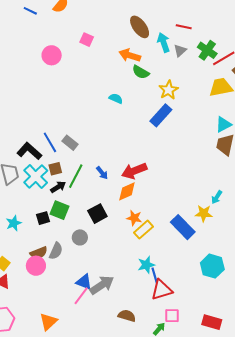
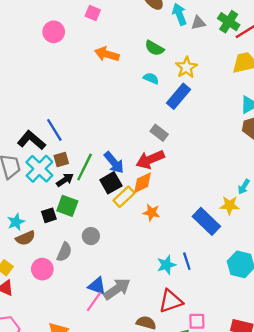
gray triangle: (180, 51) -> (198, 23), turned 32
orange arrow: (130, 55) -> (107, 54), moved
cyan semicircle: (116, 99) -> (151, 78), moved
gray rectangle: (70, 143) -> (159, 133), moved
blue arrow: (102, 173) -> (114, 163), size x1.5
black square: (97, 214) -> (111, 183), moved
yellow rectangle: (143, 230) -> (124, 197), moved
brown semicircle: (39, 253) -> (25, 238), moved
blue line: (155, 275) -> (187, 261), moved
red triangle: (162, 290) -> (171, 301), moved

